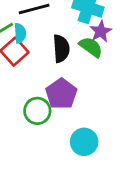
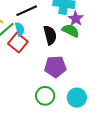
purple pentagon: (61, 94) -> (55, 67), turned -30
green circle: (37, 111) -> (45, 96), moved

